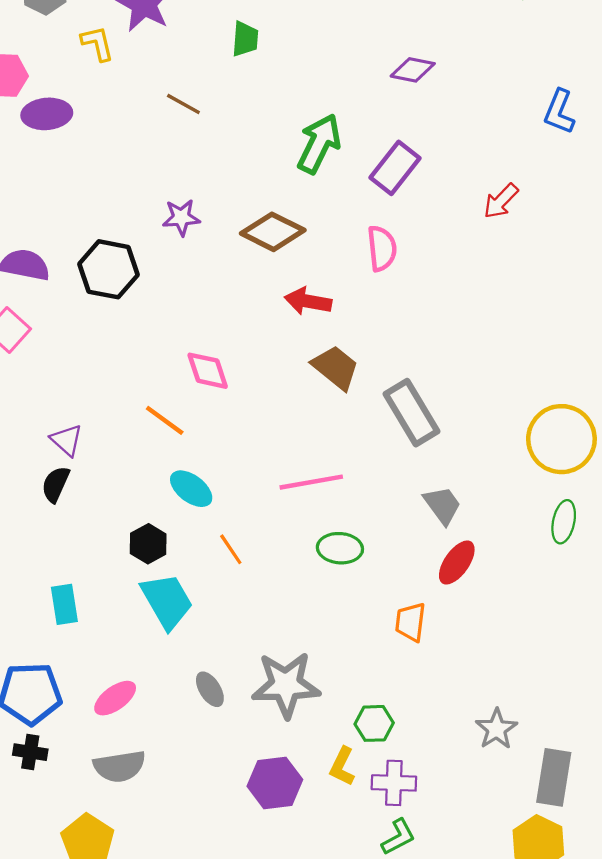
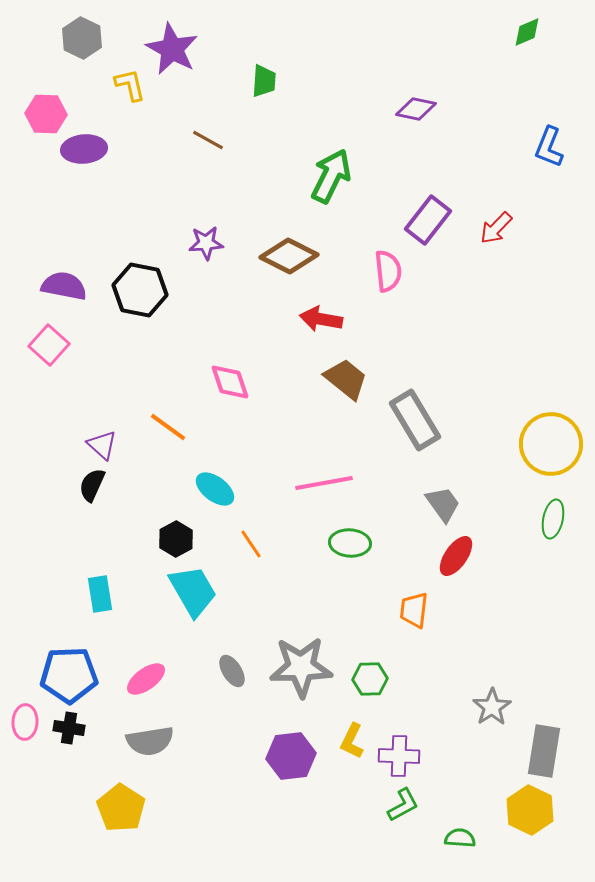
purple rectangle: (395, 168) -> (428, 220), moved
orange line: (165, 420) -> (168, 427), moved
green hexagon: (374, 723) -> (370, 679), moved

